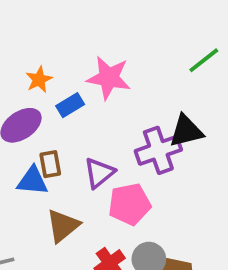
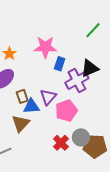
blue rectangle: (70, 105) -> (60, 64), moved, turned -32
blue triangle: (32, 181) -> (31, 106), moved
brown triangle: (63, 226) -> (21, 123), moved

